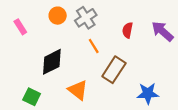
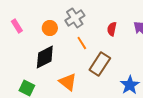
orange circle: (58, 16) -> (50, 28), moved
blue star: (148, 93) -> (130, 85), turned -30

